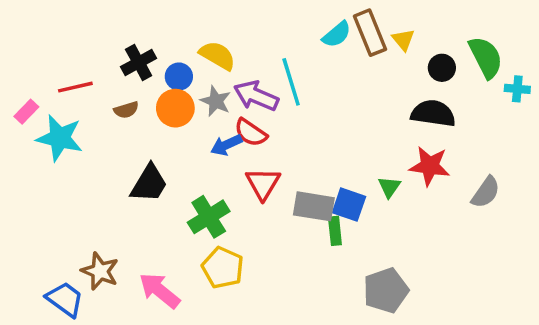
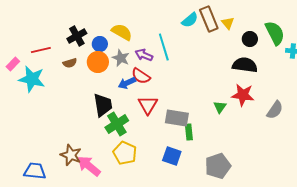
purple arrow: (256, 96) -> (144, 55), size x0.7
black trapezoid: (149, 184) -> (103, 105), moved, turned -40
blue square: (349, 205) -> (172, 156), moved
brown star: (100, 271) -> (71, 155), moved
blue trapezoid: (65, 299) -> (35, 171), turned -30

